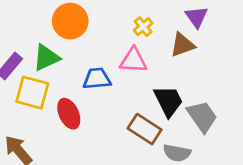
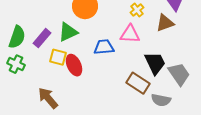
yellow square: (32, 93) -> (58, 57), size x0.7
red ellipse: (69, 114) -> (74, 65), moved

